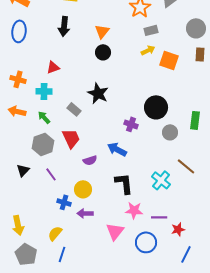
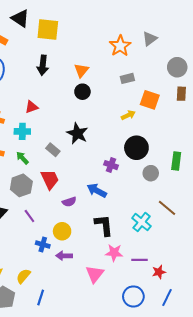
gray rectangle: (151, 30) -> (127, 78), moved
yellow arrow: (148, 50) -> (128, 115), moved
yellow semicircle: (55, 233) -> (23, 276), moved
blue circle: (146, 242) -> (133, 296), moved

